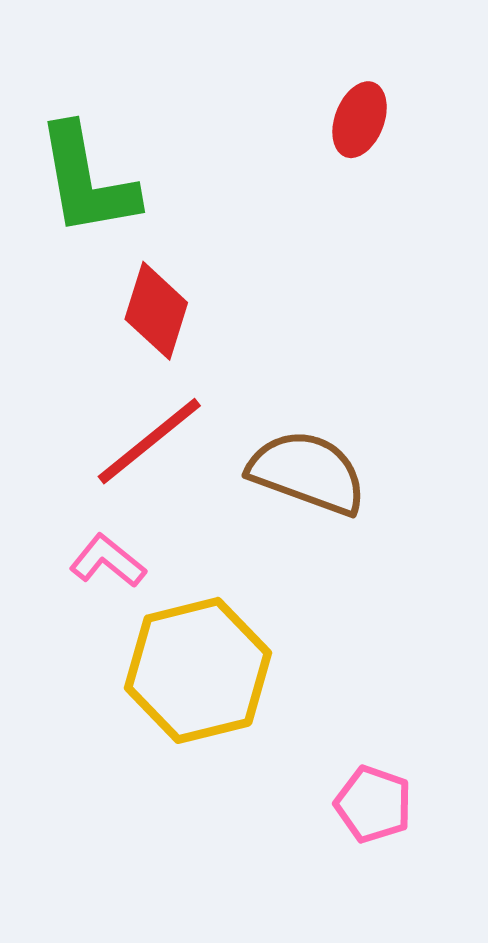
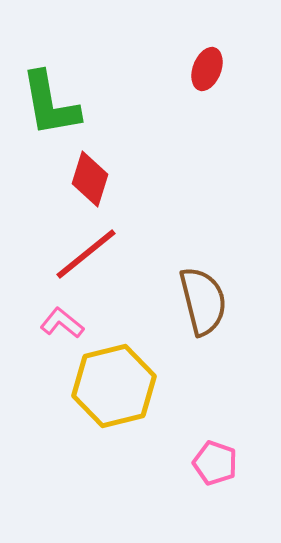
brown semicircle: (307, 472) -> (203, 301), moved, turned 56

